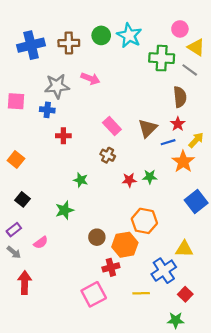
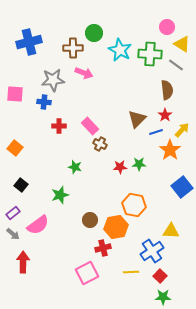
cyan star: (129, 35) -> (120, 50), moved
brown cross: (69, 43) -> (73, 48), moved
pink rectangle: (112, 126) -> (90, 126), moved
pink semicircle: (41, 243) -> (38, 225), size x1.6
red square: (185, 294) -> (160, 276), moved

